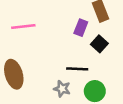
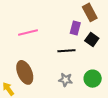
black line: (77, 69) -> (66, 51), moved

